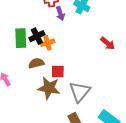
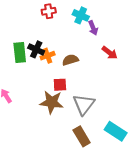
purple arrow: (60, 13) -> (93, 28), moved
black cross: (37, 36) -> (36, 49), turned -35
brown semicircle: (36, 63) -> (70, 60), moved

